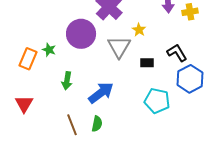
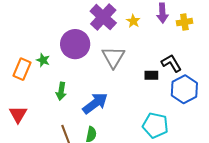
yellow star: (139, 30) -> (133, 21), moved
black rectangle: (147, 63) -> (151, 75), moved
cyan pentagon: (157, 101) -> (155, 125), moved

